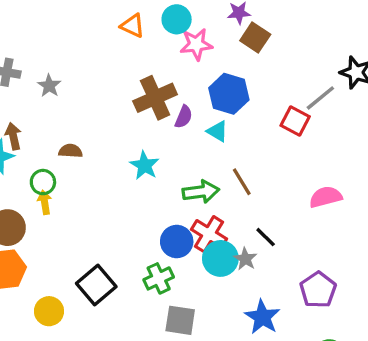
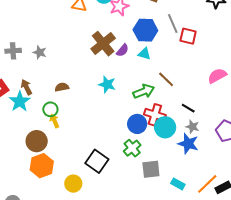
gray line: (320, 98) -> (173, 24), moved, turned -60
purple semicircle: (184, 117) -> (123, 50), turned 32
gray star: (245, 259) -> (192, 127), moved
blue star: (262, 317) -> (188, 144), moved

